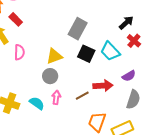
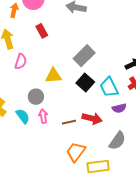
red rectangle: (16, 19) -> (42, 31), moved
gray circle: (50, 76) -> (36, 97), moved
purple semicircle: (129, 76) -> (119, 108), moved
pink arrow: (56, 97) -> (43, 116), turned -32

